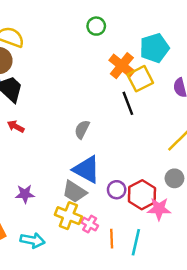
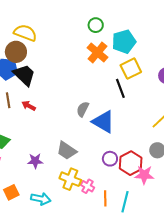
cyan pentagon: (154, 48) -> (124, 42), moved
orange cross: (122, 66) -> (97, 52), moved
blue triangle: (87, 169) -> (103, 122), moved
gray trapezoid: (74, 192) -> (67, 151), moved

